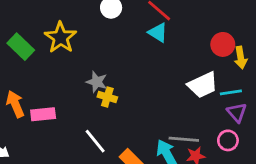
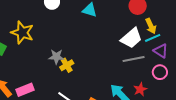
yellow arrow: (241, 58) -> (151, 26), moved
yellow cross: (107, 97) -> (67, 65), turned -32
gray line: (184, 139) -> (134, 59), moved

